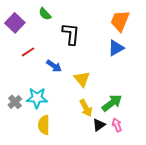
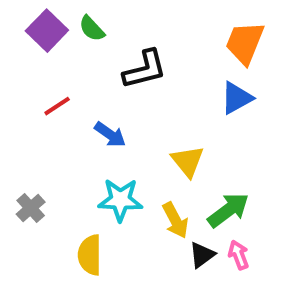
purple square: (15, 23) -> (47, 31), moved
black L-shape: (71, 34) -> (145, 69), turned 70
yellow triangle: (82, 79) -> (188, 161), moved
cyan star: (37, 98) -> (120, 200), moved

